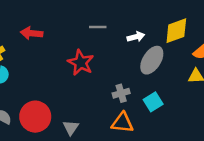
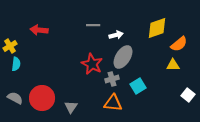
white arrow: (136, 37) -> (116, 35), moved
gray ellipse: (152, 60) -> (123, 57), moved
red star: (81, 63) -> (92, 64), moved

